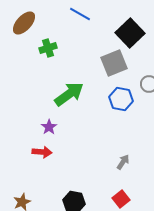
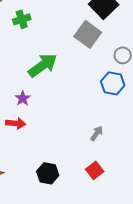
gray square: (114, 63) -> (88, 34), turned -32
blue hexagon: (121, 99) -> (113, 83), moved

